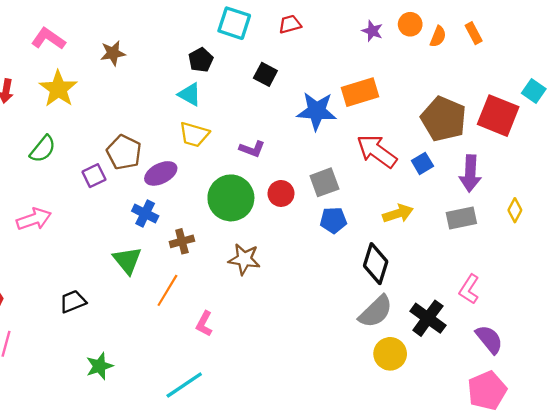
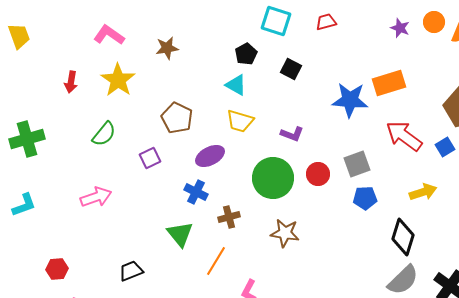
black square: (265, 74) -> (291, 69), moved
brown pentagon: (124, 152) -> (177, 118), moved

